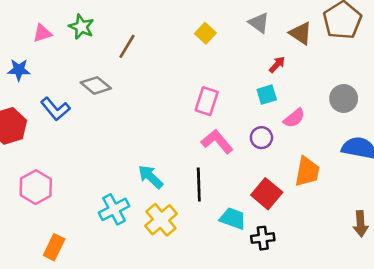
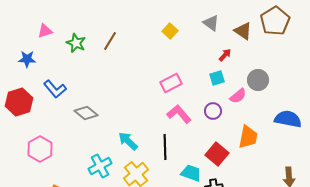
green star: (81, 27) -> (76, 43), moved
gray diamond: (96, 85) -> (86, 113), moved
gray circle: (344, 98) -> (258, 80), moved
pink rectangle: (207, 101) -> (171, 83), turned 45

